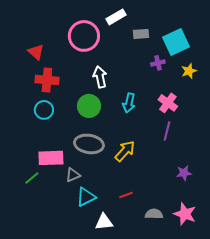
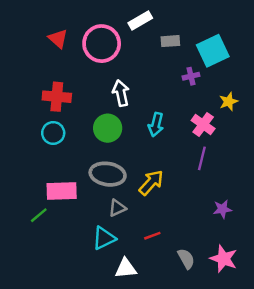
red triangle: (36, 52) -> (58, 39), moved
yellow star: (189, 71) -> (228, 102), moved
gray triangle: (73, 175) -> (117, 208), moved
gray semicircle: (154, 214) -> (186, 259), turned 60

